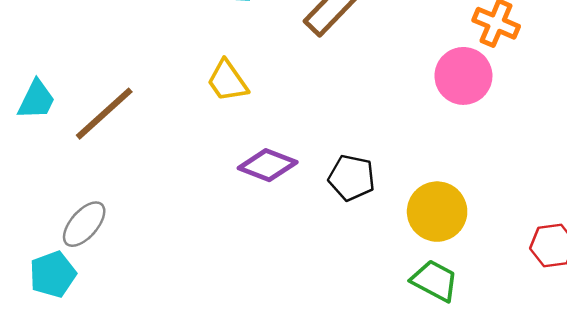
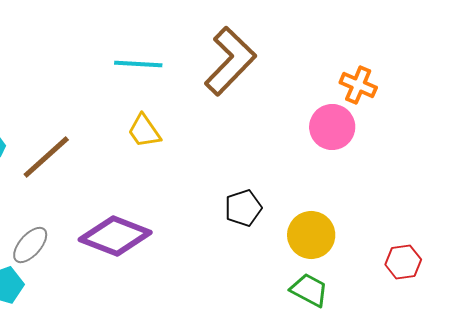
purple diamond: (268, 165) -> (115, 236), moved, size x1.5
black pentagon: (352, 178) -> (243, 208), turned -30

